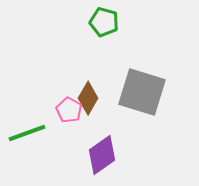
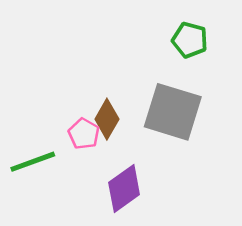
green pentagon: (104, 22) -> (190, 40), moved

